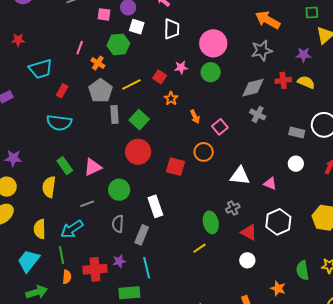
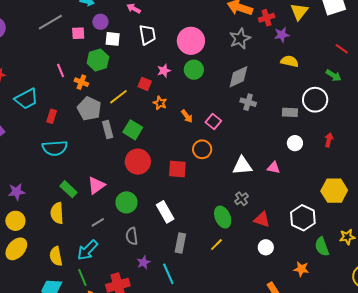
pink line: (80, 48) -> (61, 70), turned -32
red cross: (283, 80) -> (267, 18), moved
white hexagon: (278, 222) -> (303, 218), moved
gray rectangle: (142, 235) -> (180, 243), moved
purple star: (119, 261) -> (144, 262), moved

